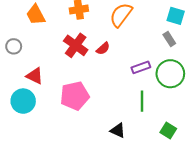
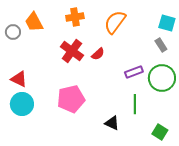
gray circle: (14, 46) -> (13, 32), moved
red triangle: (35, 76) -> (19, 79), moved
black triangle: (118, 130) -> (112, 123), moved

